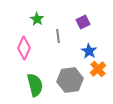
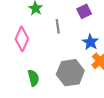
green semicircle: (35, 85) -> (33, 78), size x0.7

